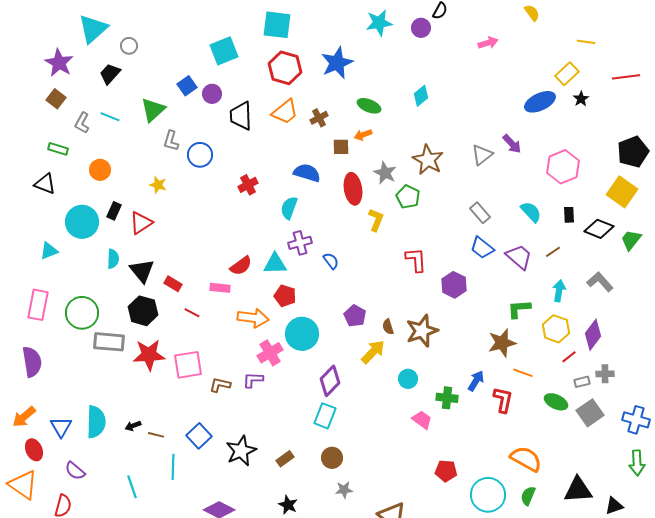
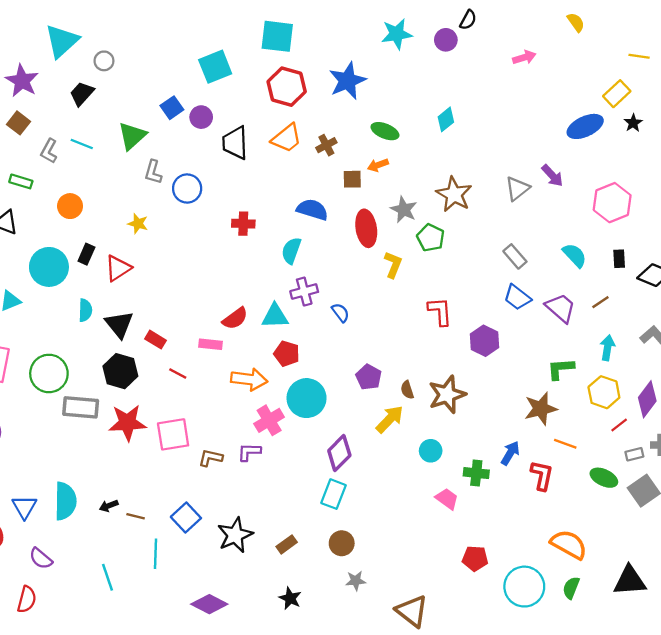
red cross: (248, 185) -> (243, 224), turned 30

